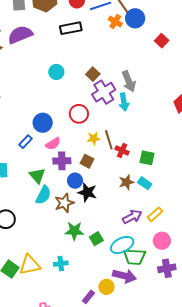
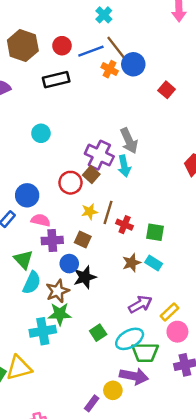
brown square: (93, 74) -> (91, 175), moved
purple cross: (104, 92) -> (99, 155), turned -30
brown line: (109, 140) -> (108, 212), turned 36
pink semicircle: (53, 144) -> (41, 220), turned -133
black star: (87, 192) -> (85, 277), turned -30
yellow rectangle: (155, 214) -> (170, 312), moved
green star: (74, 231) -> (60, 314), moved
cyan cross: (61, 264) -> (43, 331), moved, size x1.5

